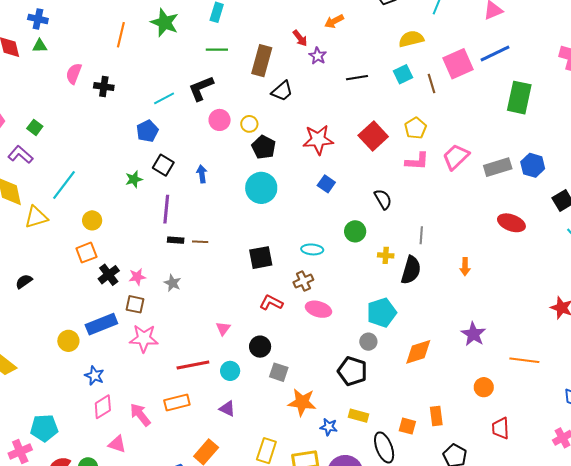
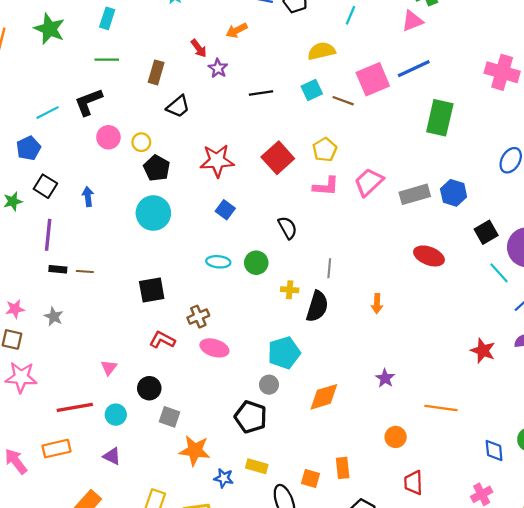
brown rectangle: (262, 61) -> (156, 72), size x0.7
brown line: (432, 83) -> (343, 101), turned -54
cyan ellipse: (312, 249) -> (218, 262), moved
purple star: (473, 334) -> (385, 378), size x0.7

